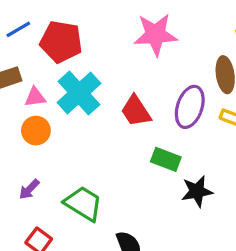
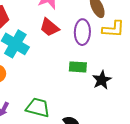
red trapezoid: (136, 111) -> (49, 27), moved

